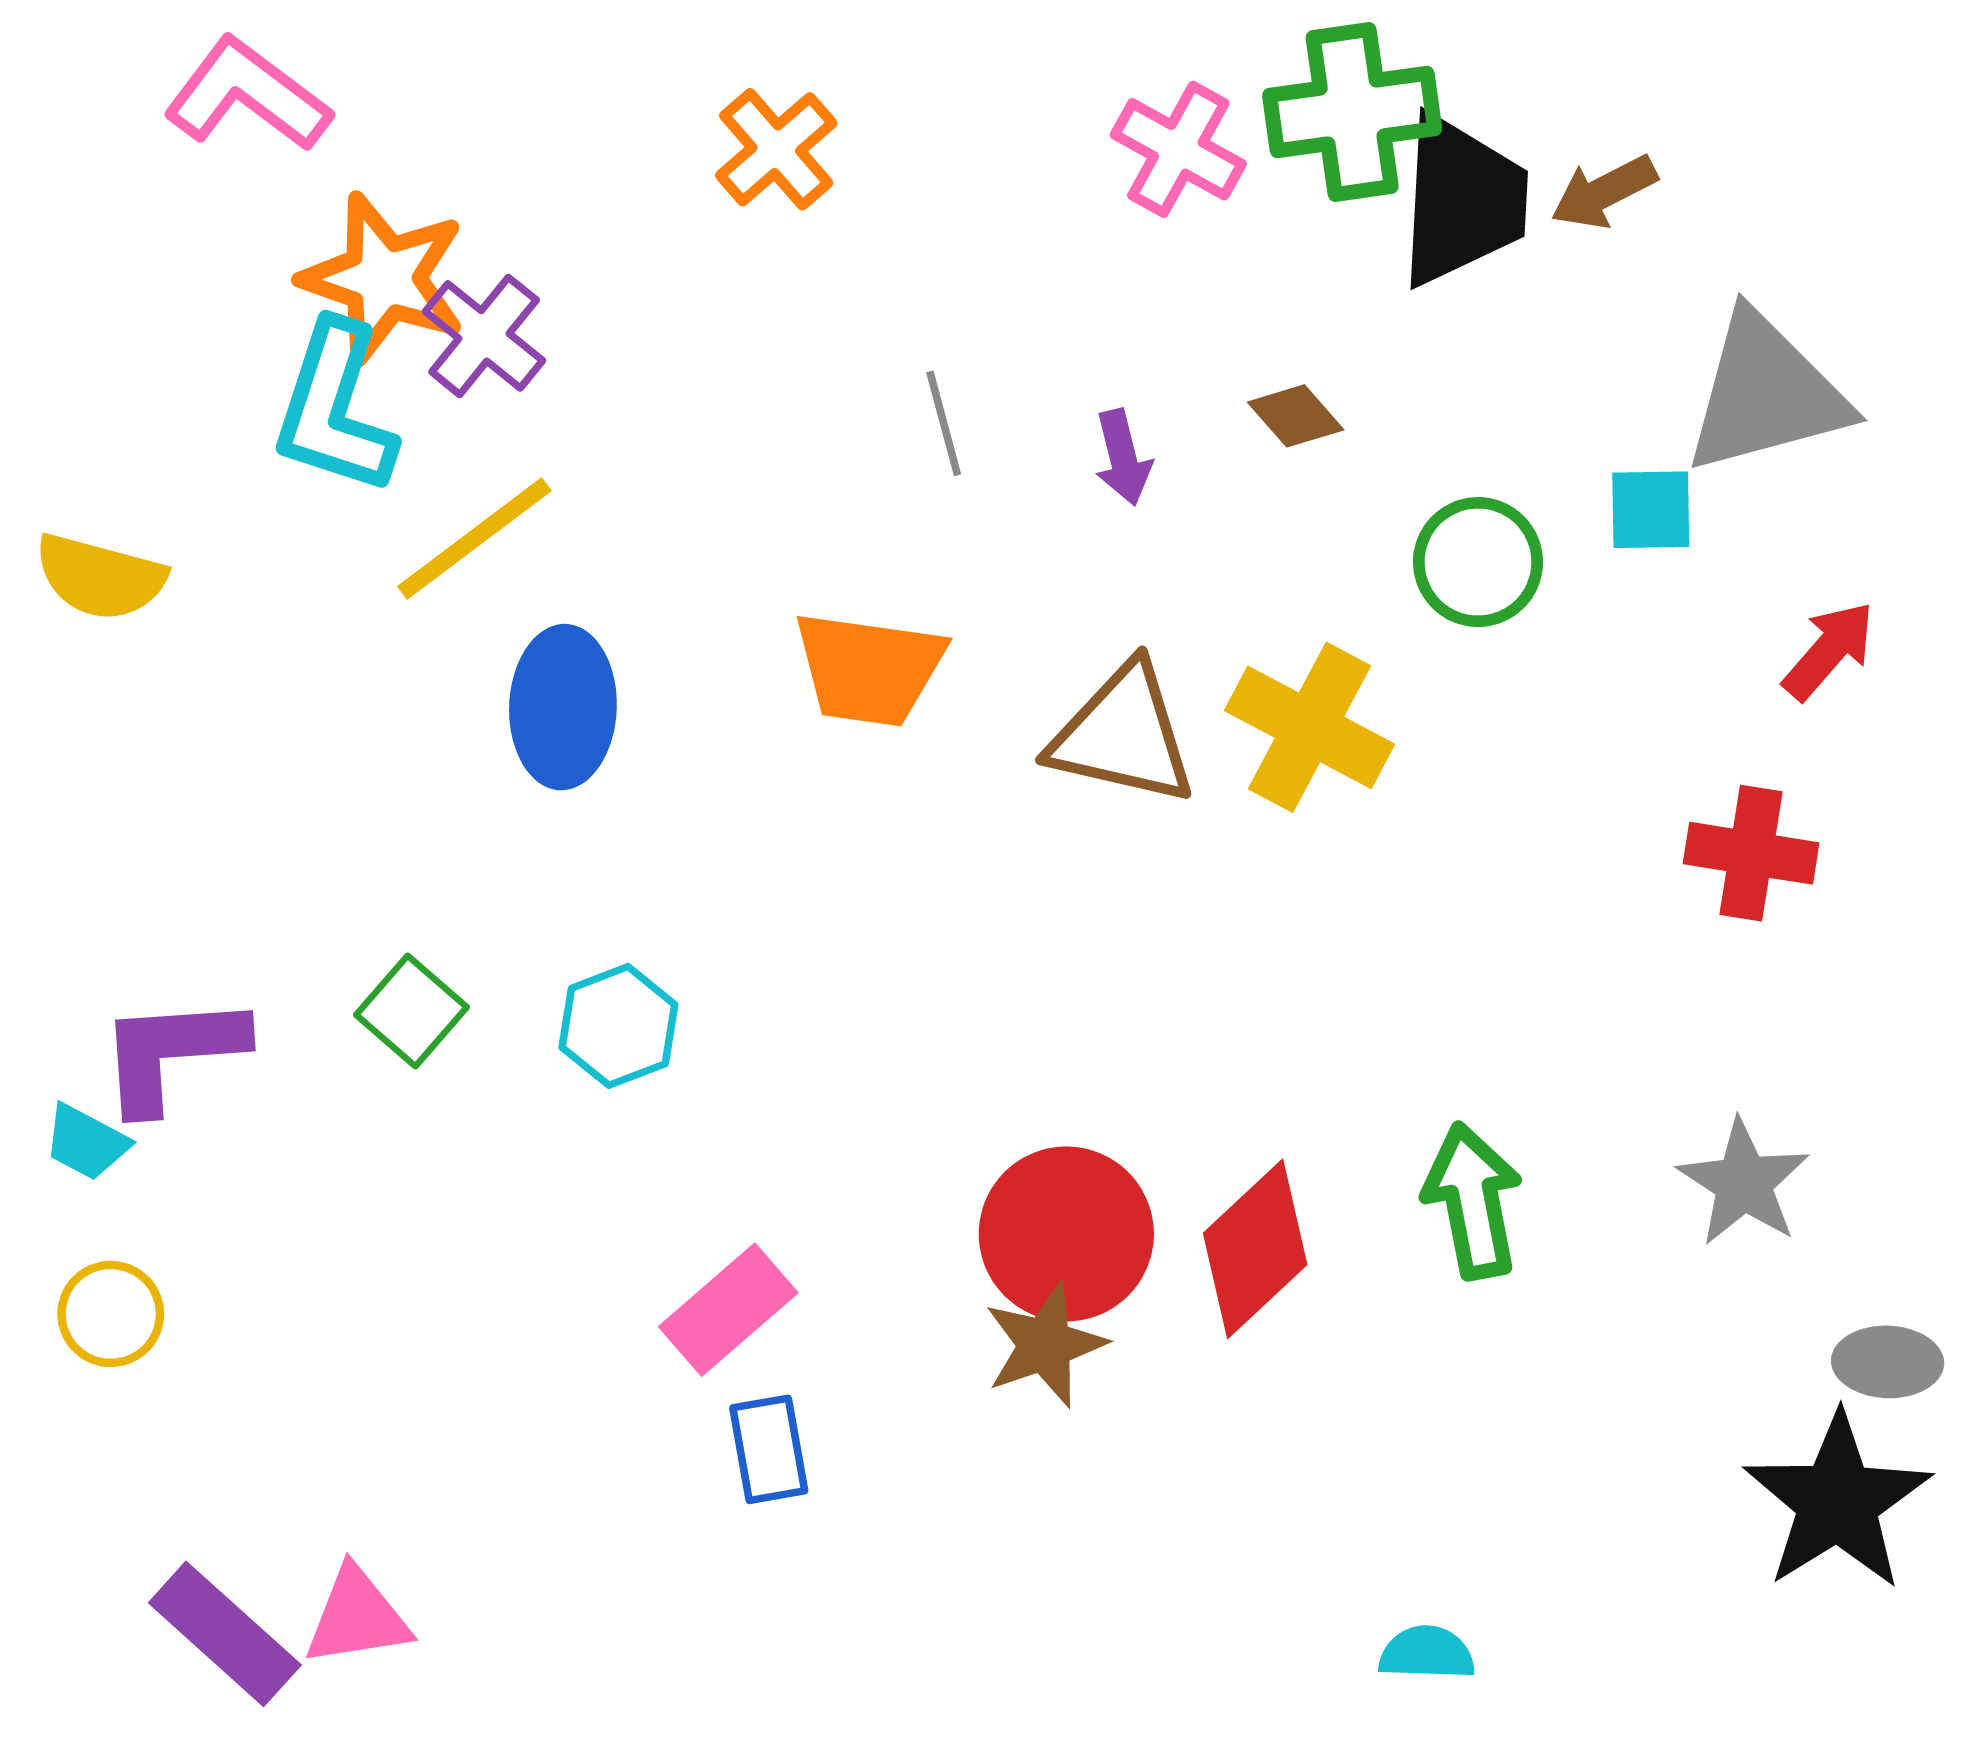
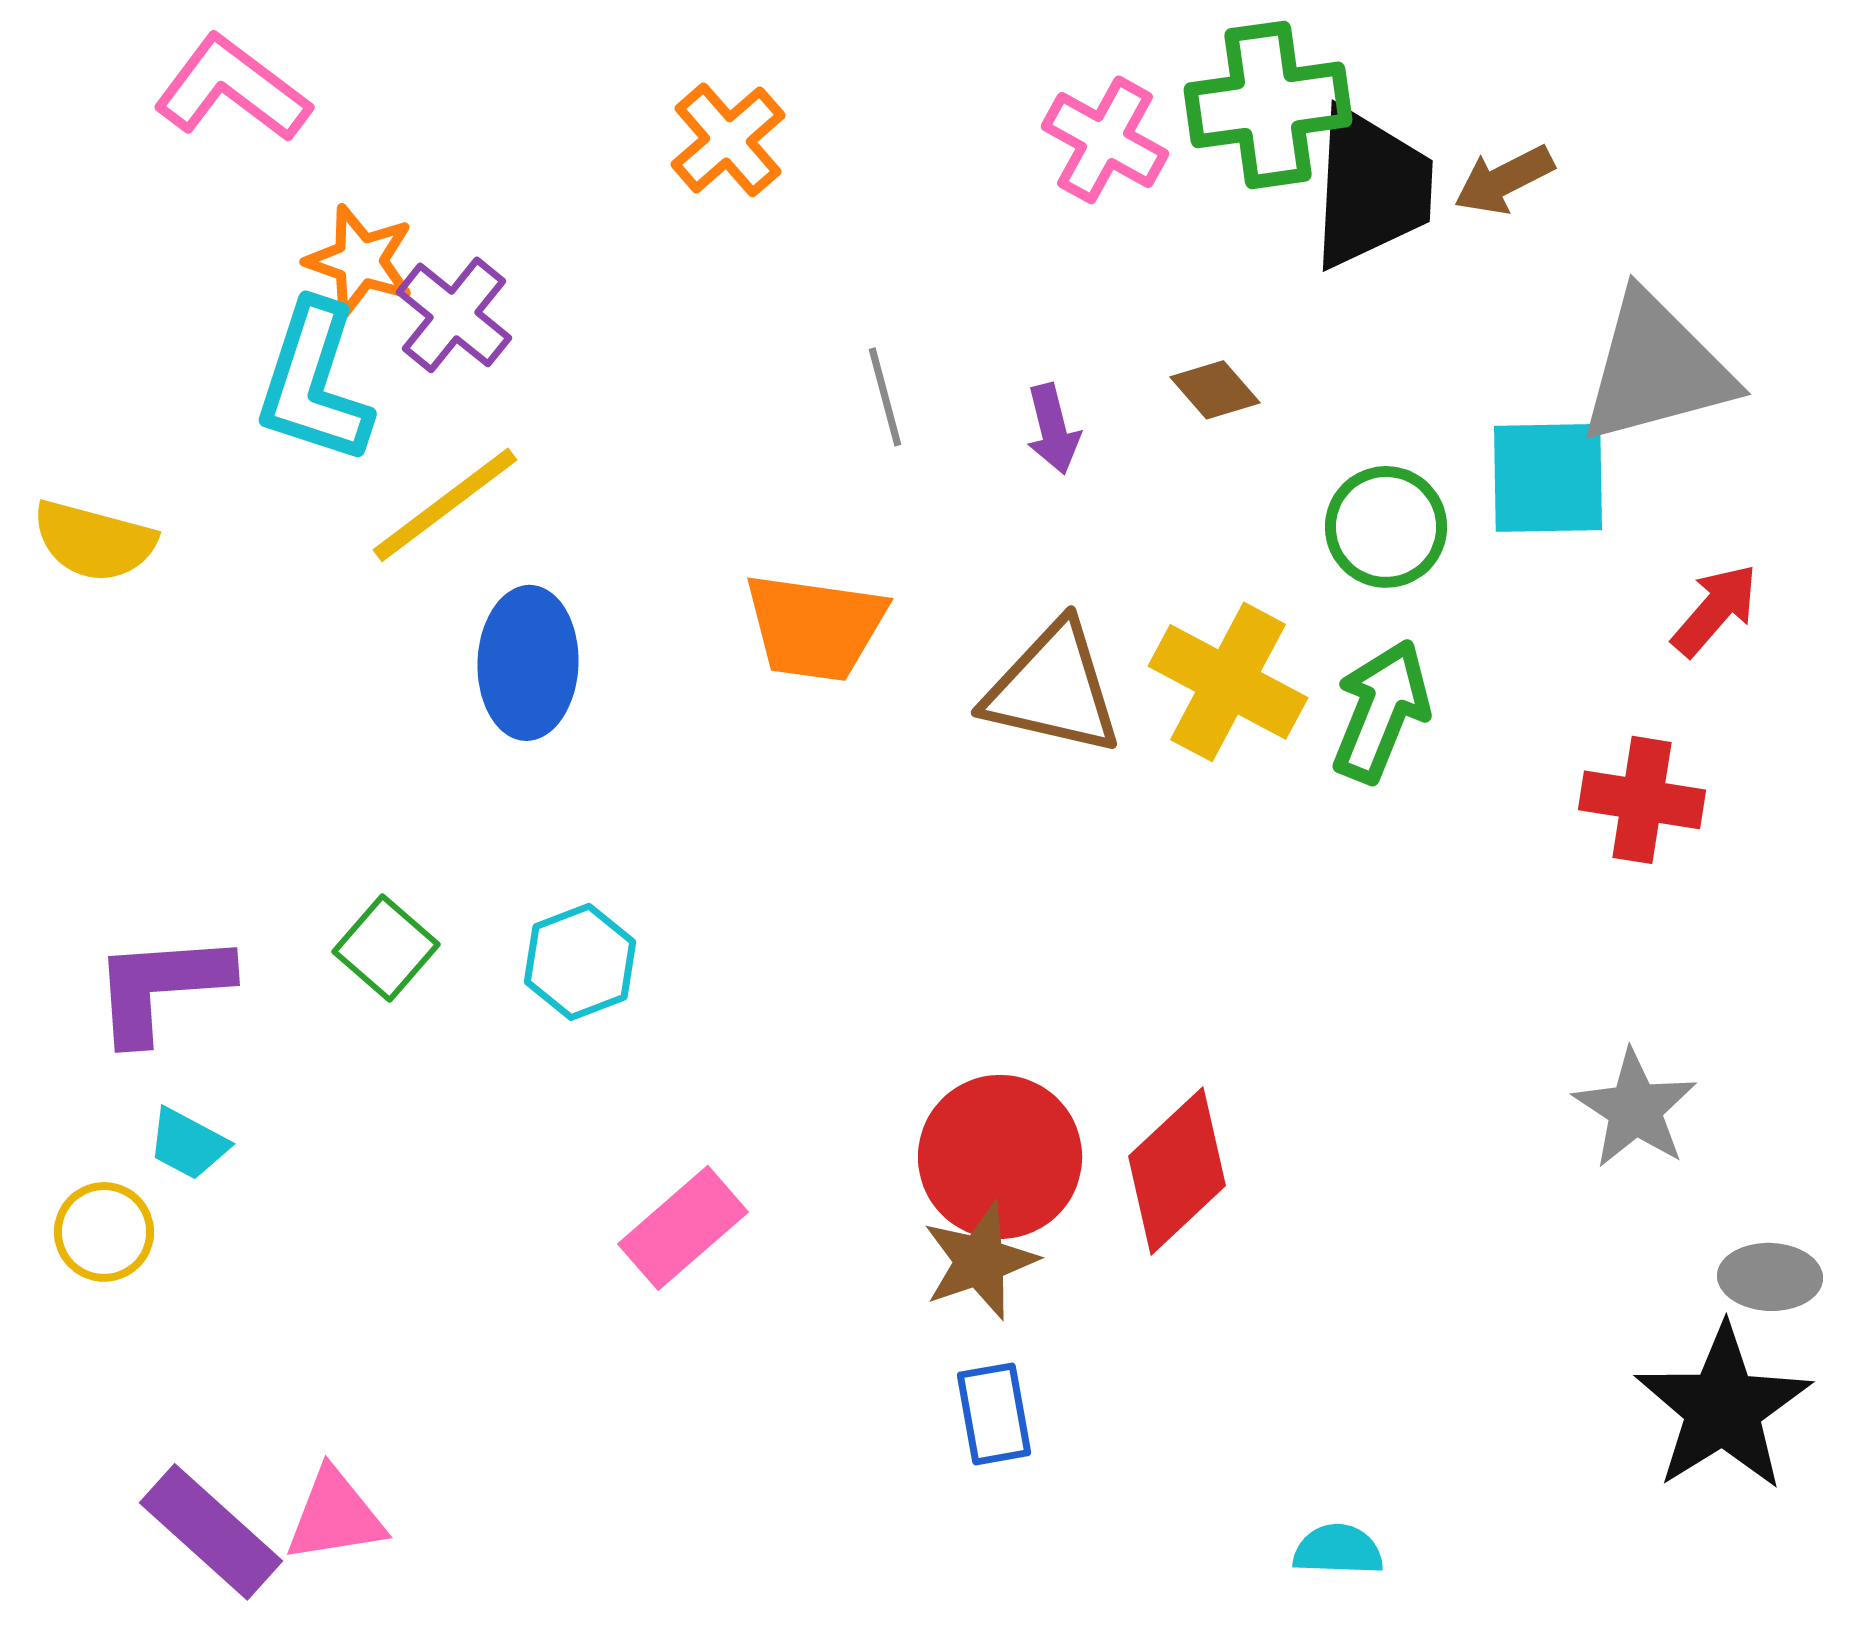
orange star: (384, 278) -> (360, 261), size x0.7
cyan square: (1651, 510) -> (1548, 478), size x1.5
cyan trapezoid: (86, 1142) -> (188, 1144), moved
green arrow: (1473, 1201) -> (1381, 711), moved, turned 33
blue rectangle: (769, 1449) -> (994, 1414), moved

